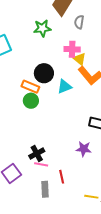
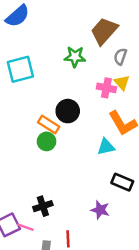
yellow triangle: (79, 59) -> (122, 83), moved
cyan triangle: (64, 87) -> (106, 147), moved
pink line: (41, 164) -> (25, 227), moved

